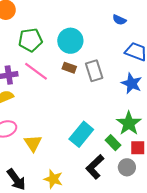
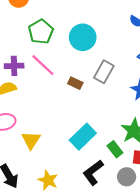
green pentagon: (30, 40) -> (41, 32), turned -30
brown rectangle: (69, 68) -> (75, 83), moved
gray rectangle: (94, 71) -> (104, 72), turned 40

